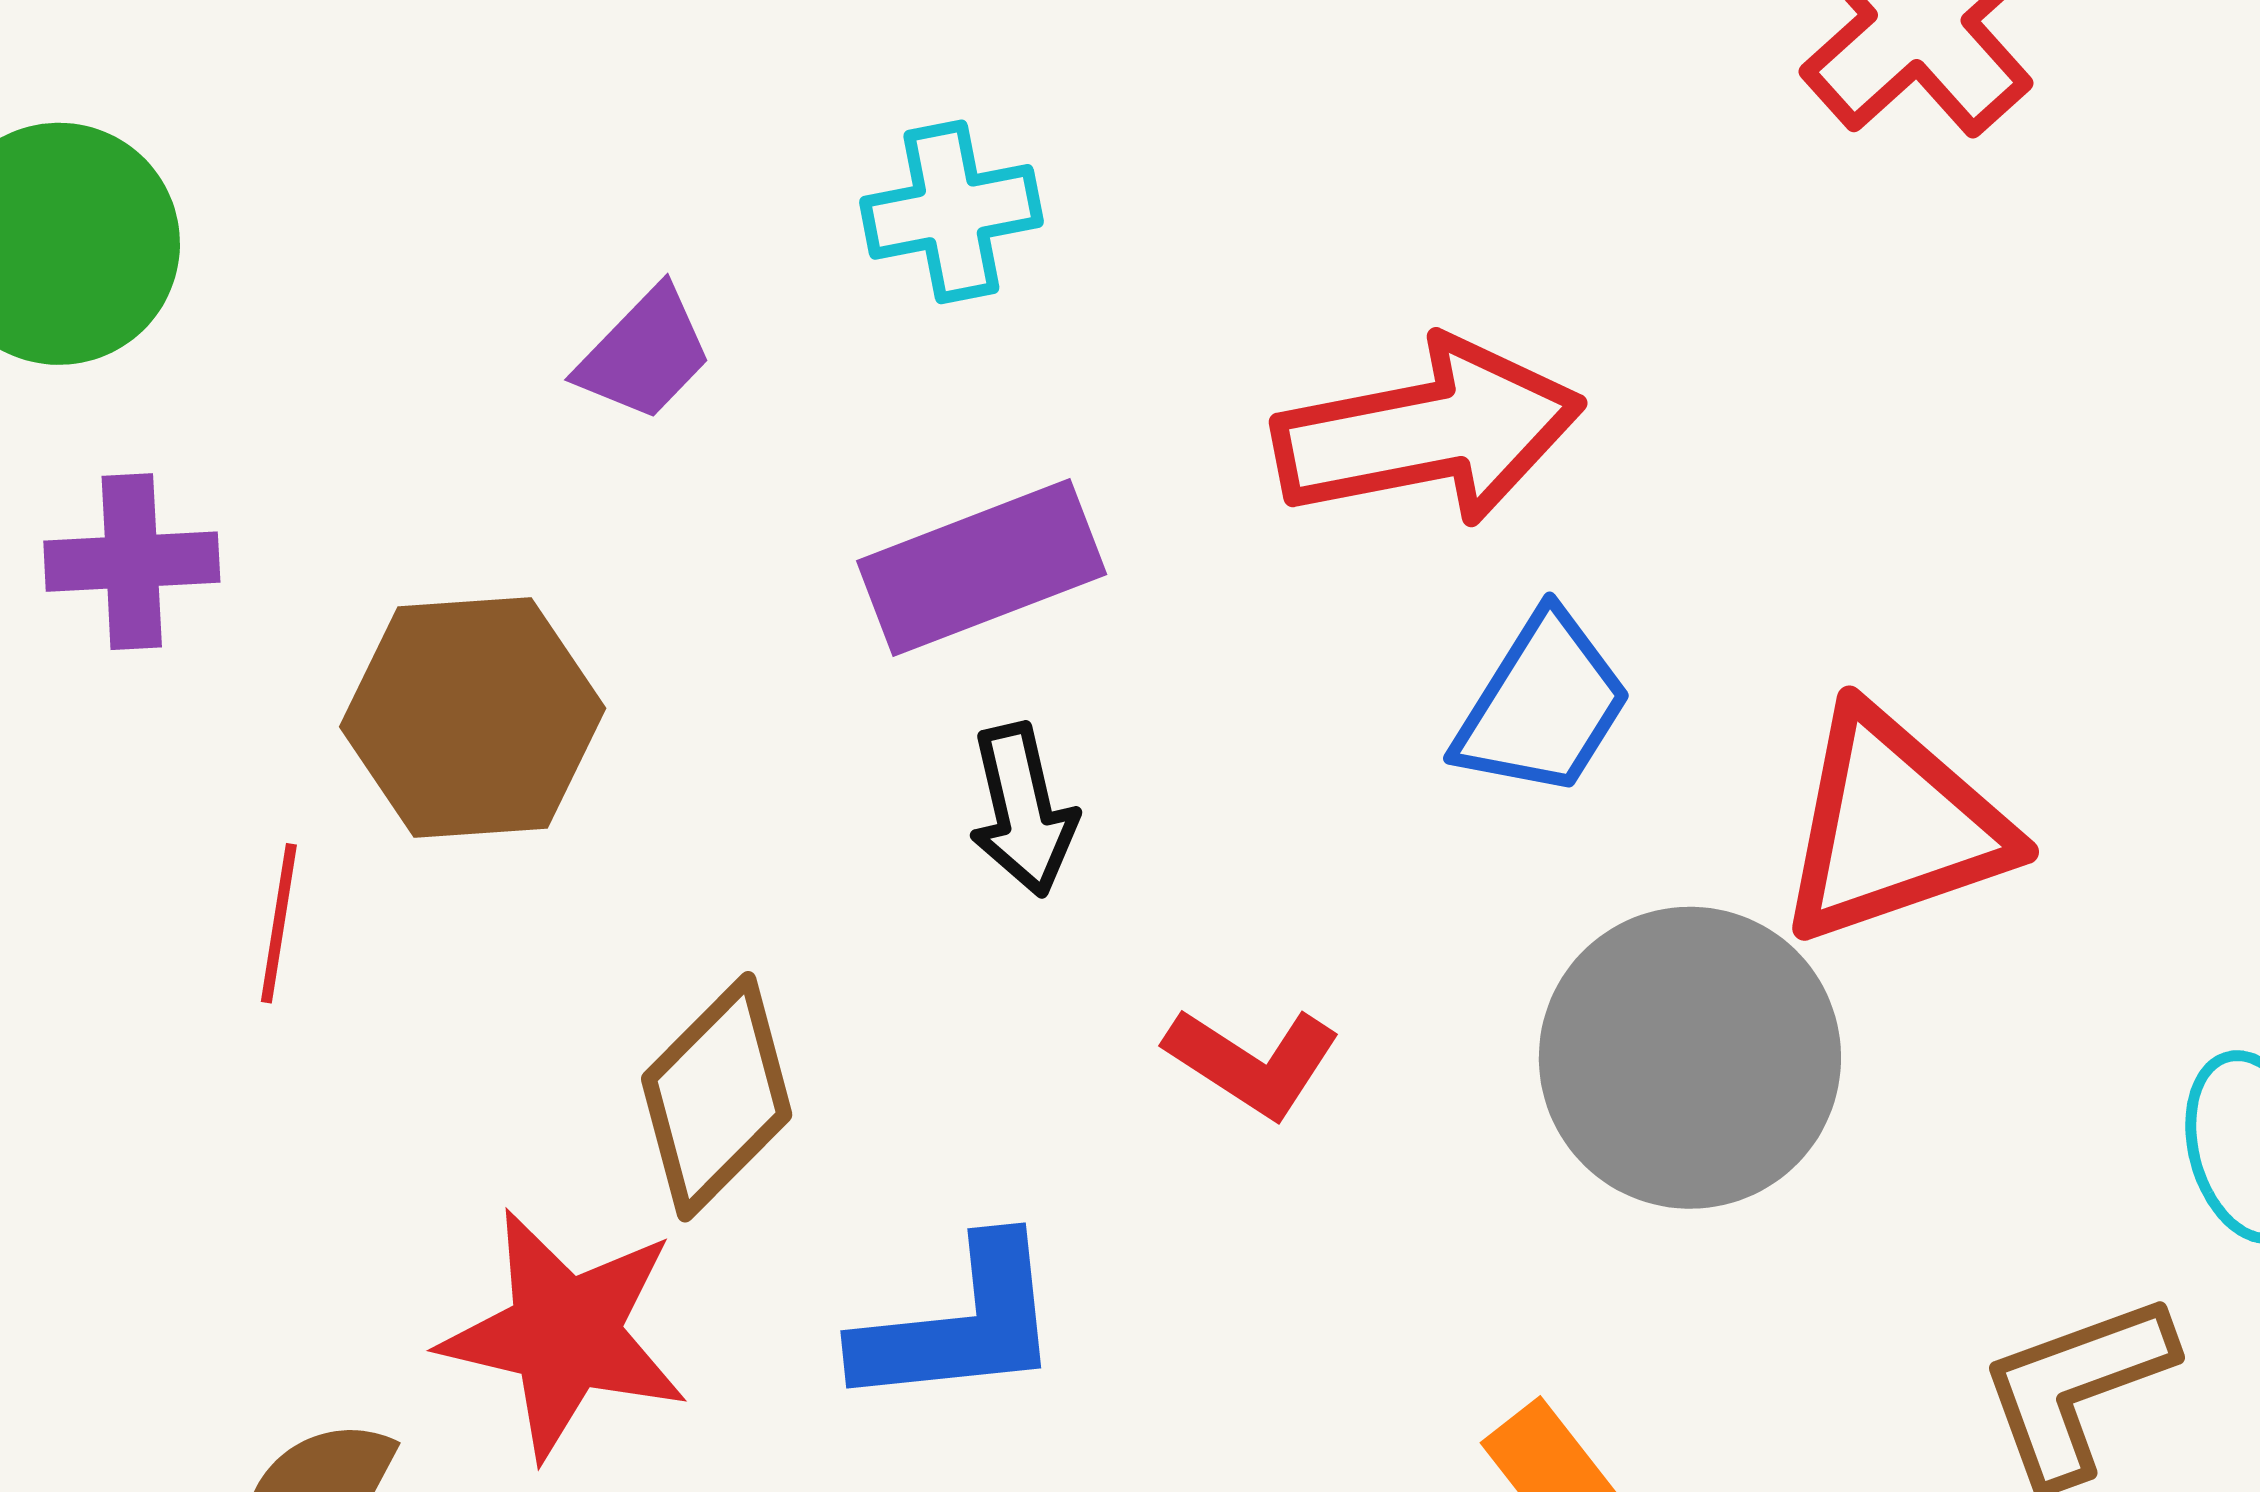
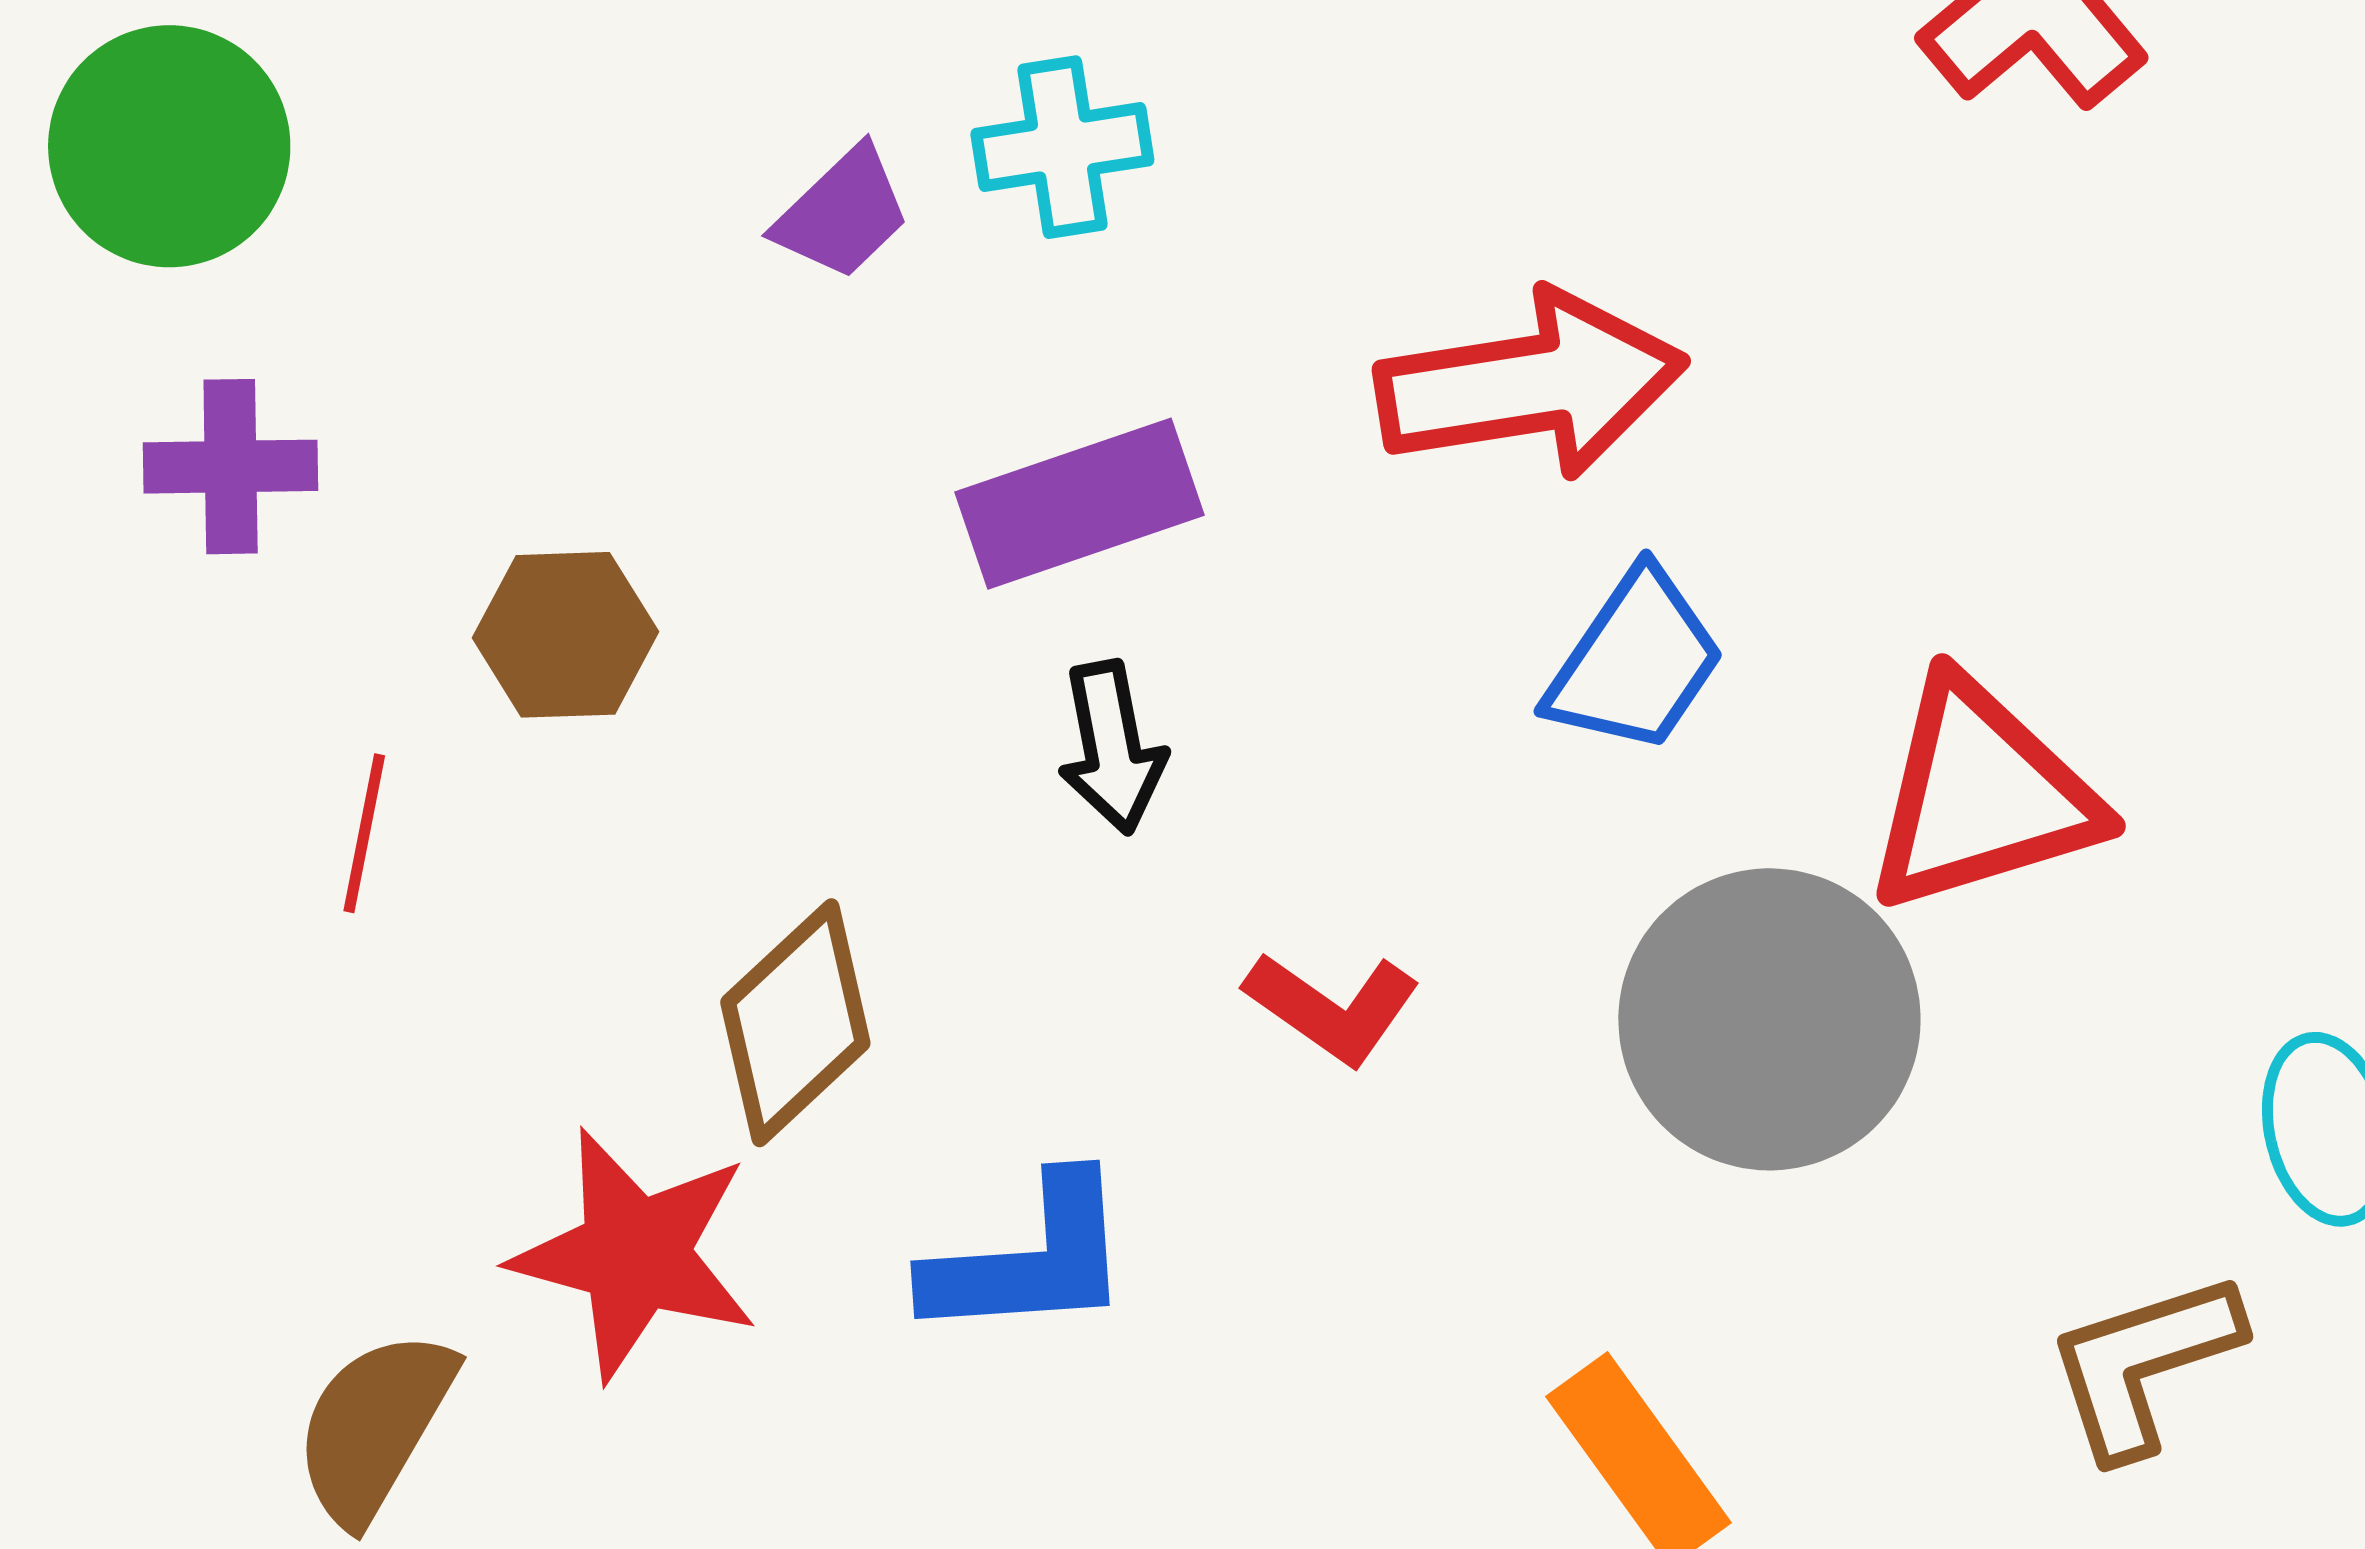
purple trapezoid: (645, 354) -> (842, 213), moved
brown hexagon: (473, 718) -> (565, 635), size x0.7

